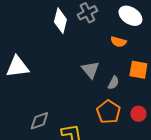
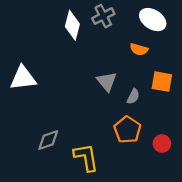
red circle: (138, 114) -> (162, 144), moved

